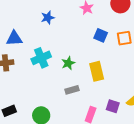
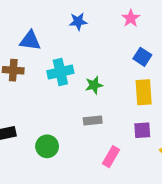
yellow rectangle: (97, 71) -> (144, 92), moved
purple square: (113, 106) -> (142, 130), moved, turned -32

